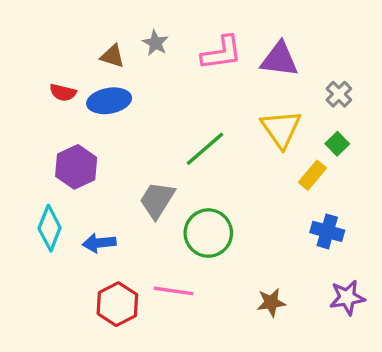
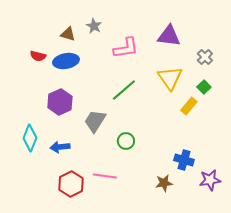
pink L-shape: (222, 53) -> (126, 48), moved
purple hexagon: (76, 167) -> (60, 102), moved
blue cross: (327, 231) -> (184, 160), moved
green circle: (208, 233) -> (126, 141), size x0.6

